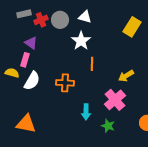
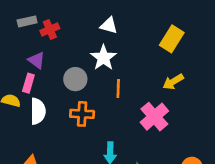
gray circle: (60, 20) -> (75, 79), moved
yellow arrow: (126, 76) -> (173, 82), moved
white semicircle: (32, 81) -> (38, 111), turned -30
pink cross: (115, 100) -> (154, 117), moved

